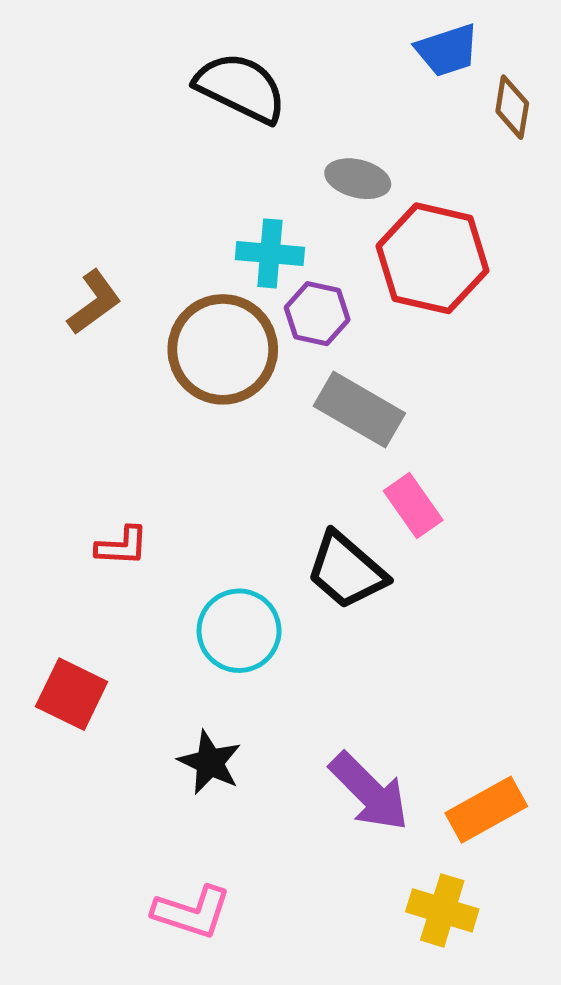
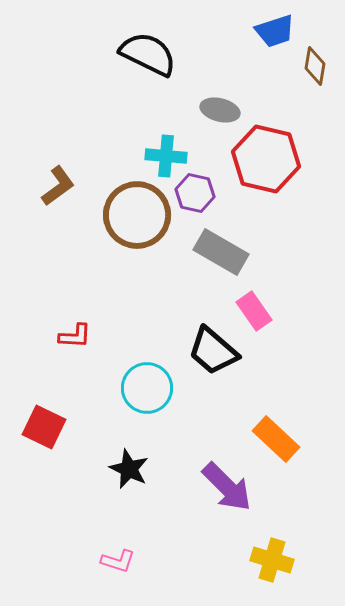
orange rectangle: (486, 810) -> (276, 439), moved, turned 72
pink L-shape: (192, 912) -> (118, 561), size x0.7

